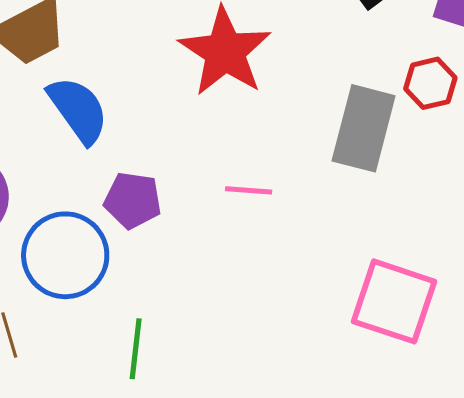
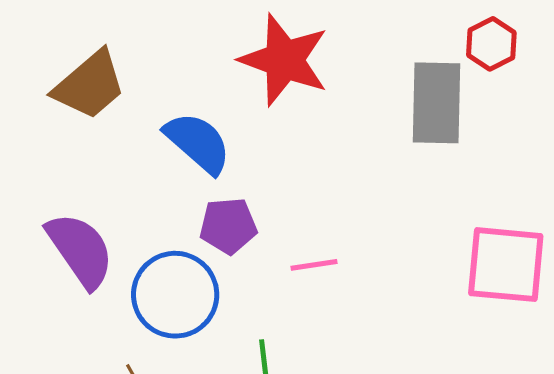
blue semicircle: (78, 110) -> (198, 143), moved
pink line: (249, 190) -> (314, 265), moved

